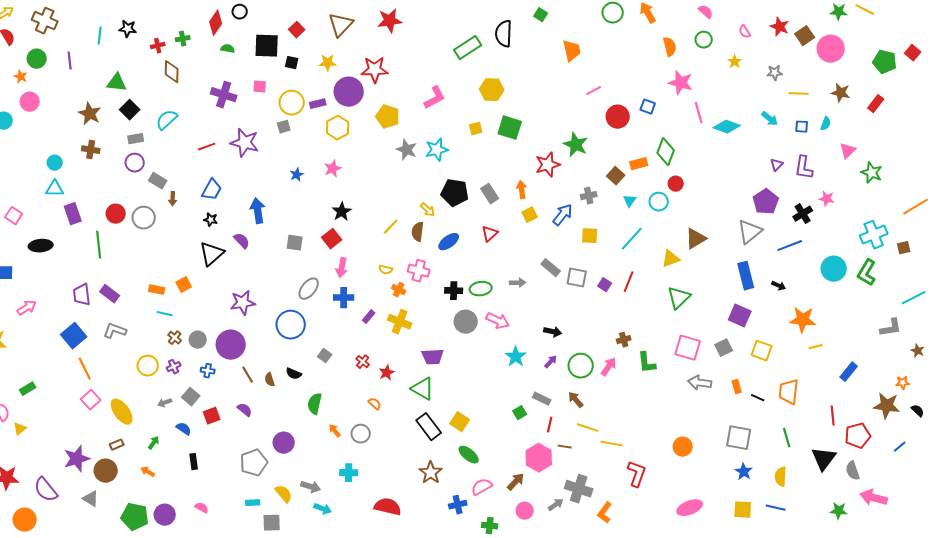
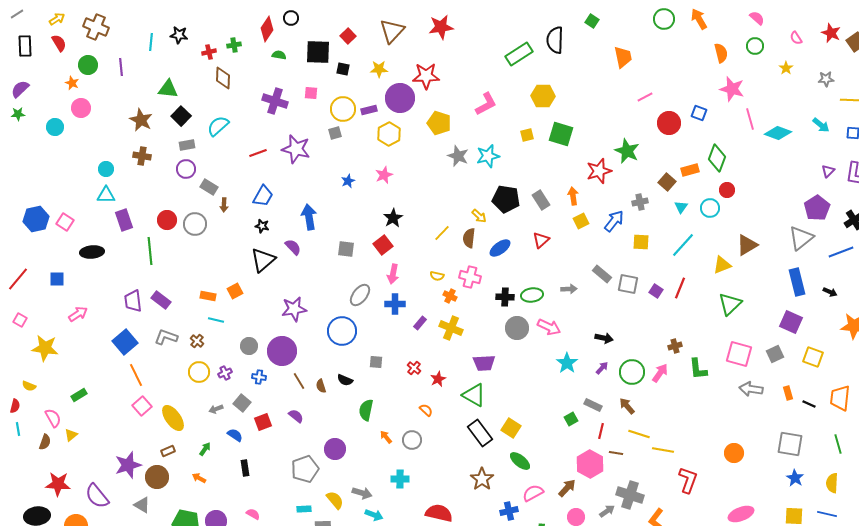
brown cross: (175, 338) -> (197, 341), moved
gray square: (325, 356) -> (376, 362), turned -32

